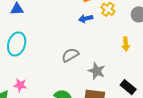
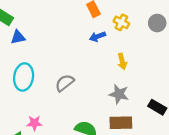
yellow arrow: (126, 44) -> (122, 61), moved
gray semicircle: (70, 55) -> (65, 83), moved

